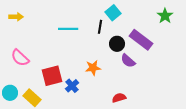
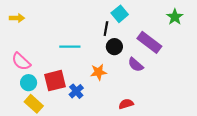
cyan line: (68, 29) -> (70, 47), moved
black circle: (117, 44) -> (114, 47), moved
cyan circle: (10, 93) -> (29, 83), moved

